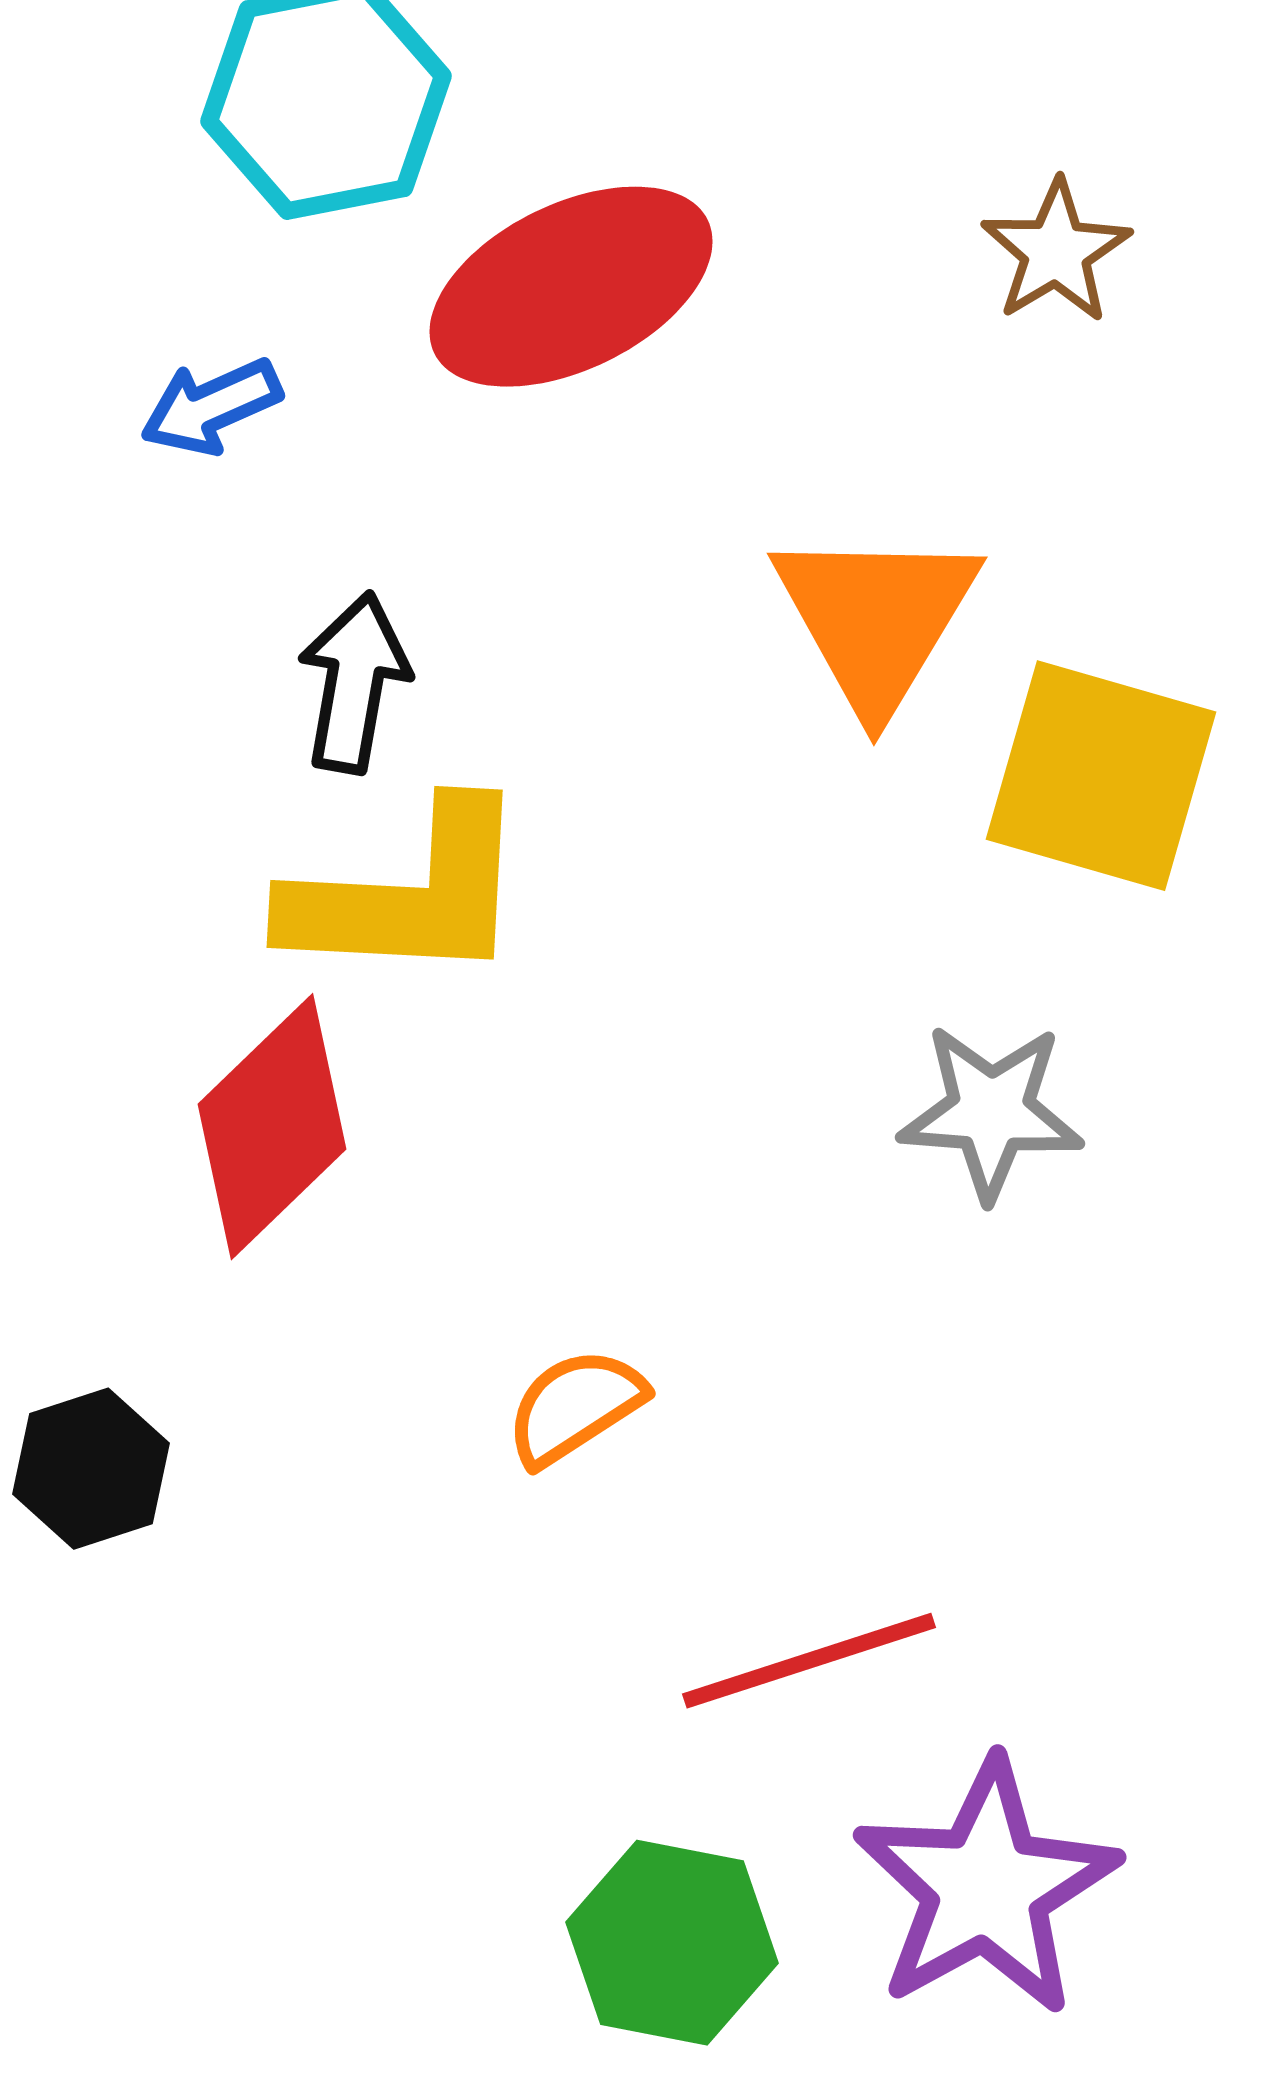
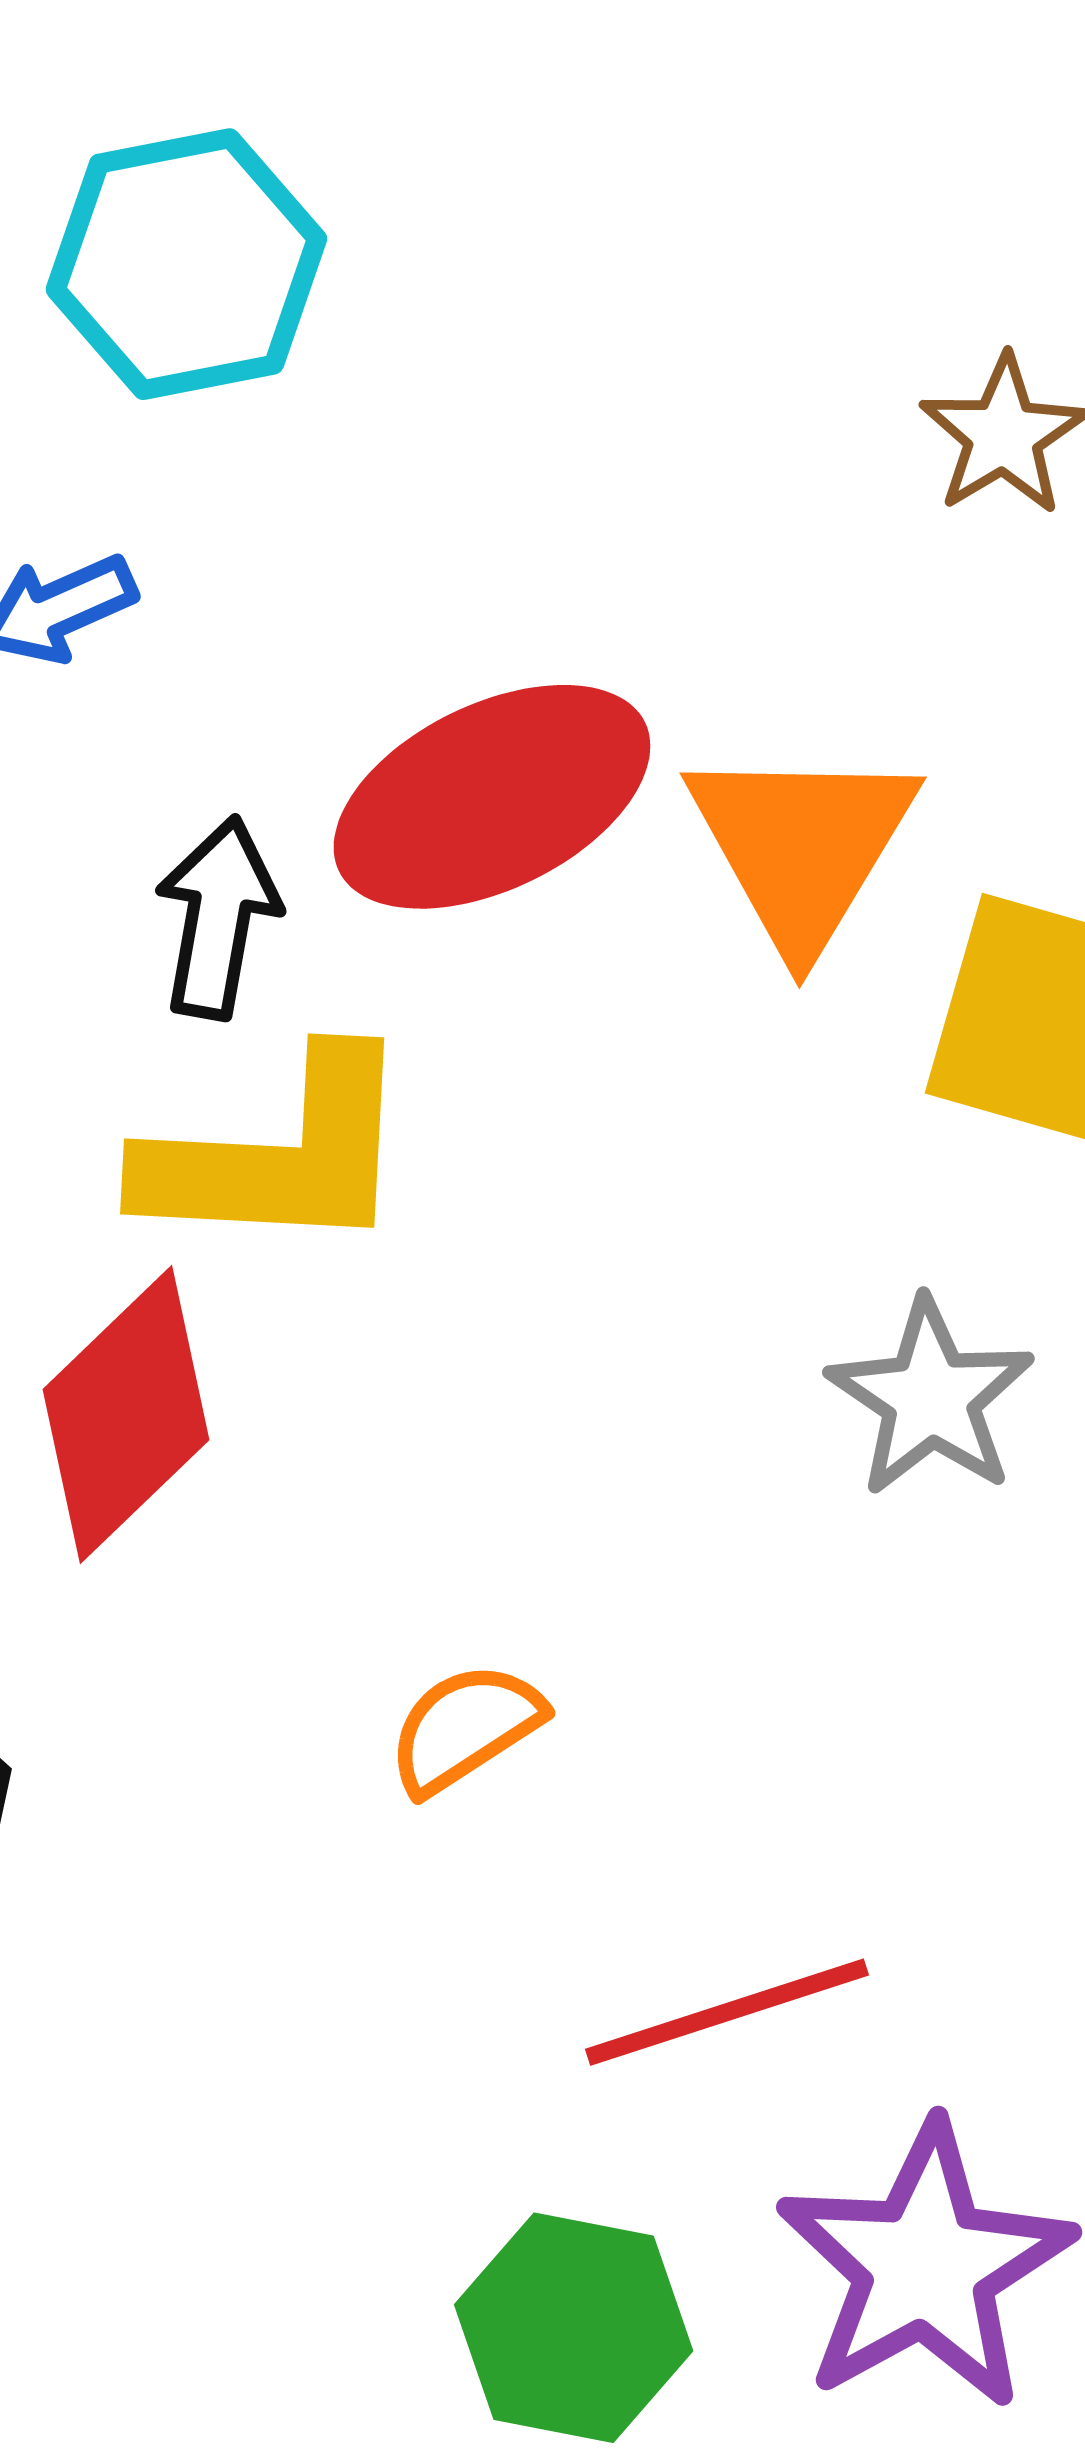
red ellipse: (571, 287) -> (492, 797), moved
gray star: (991, 1112) -> (931, 1398), turned 30

